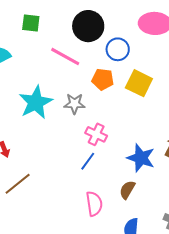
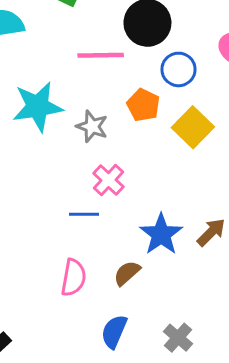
pink line: (65, 57) -> (101, 55), turned -48
blue line: (88, 161) -> (84, 214), turned 36

